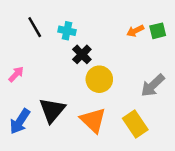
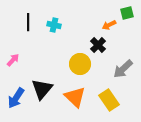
black line: (35, 27) -> (28, 22), turned 30
green square: (158, 31) -> (127, 13), moved
black cross: (82, 54) -> (98, 45), moved

